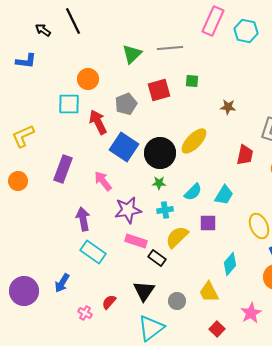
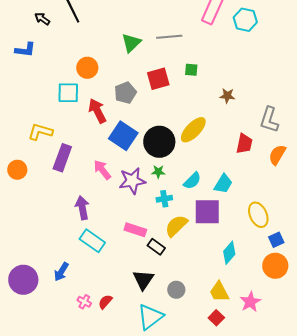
yellow L-shape: (23, 136) -> (40, 132), moved, turned 40
purple star: (128, 210) -> (132, 181), moved
purple square: (208, 223) -> (207, 212), size x1.6
yellow trapezoid: (209, 292) -> (219, 292), moved
red semicircle: (109, 302) -> (105, 302), moved

